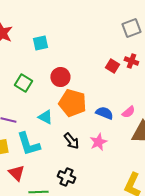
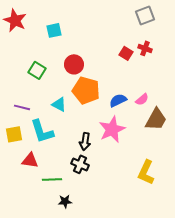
blue semicircle: (104, 113) -> (118, 100), turned -48
black arrow: (71, 141) -> (85, 141), moved, turned 48
pink star: (98, 142) -> (112, 129), size x1.5
red triangle: (16, 173) -> (30, 160), turned -36

